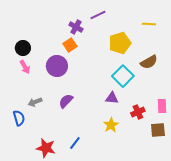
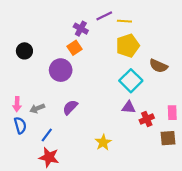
yellow line: (149, 24) -> (124, 21), moved
brown semicircle: (149, 62) -> (158, 66), turned 54
pink arrow: (25, 67) -> (17, 104), moved, turned 32
purple triangle: (112, 98) -> (129, 107), moved
yellow star: (111, 125) -> (103, 142), moved
blue line: (75, 143) -> (47, 135), moved

